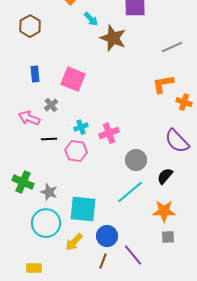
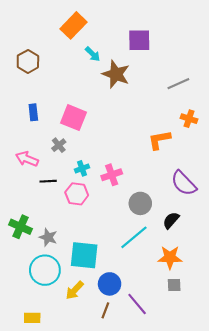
orange L-shape: (163, 84) -> (159, 140), moved
orange cross: (184, 102) -> (189, 119), moved
gray cross: (51, 105) -> (59, 145), moved

